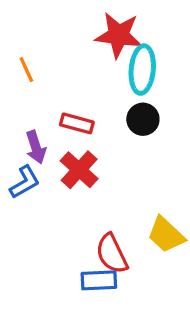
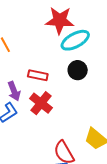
cyan ellipse: (142, 70) -> (75, 40), turned 60

